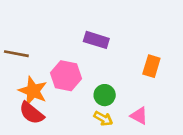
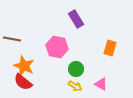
purple rectangle: (96, 40) -> (76, 19), moved, turned 42
pink hexagon: (66, 76) -> (57, 47), moved

